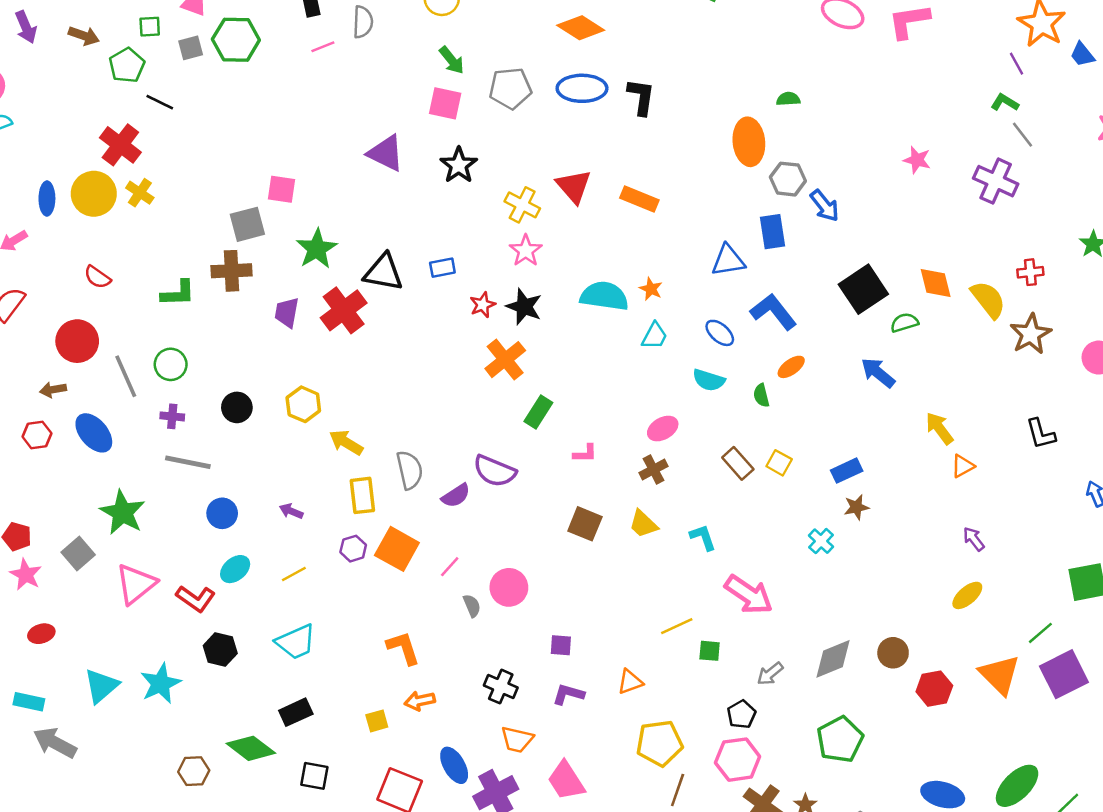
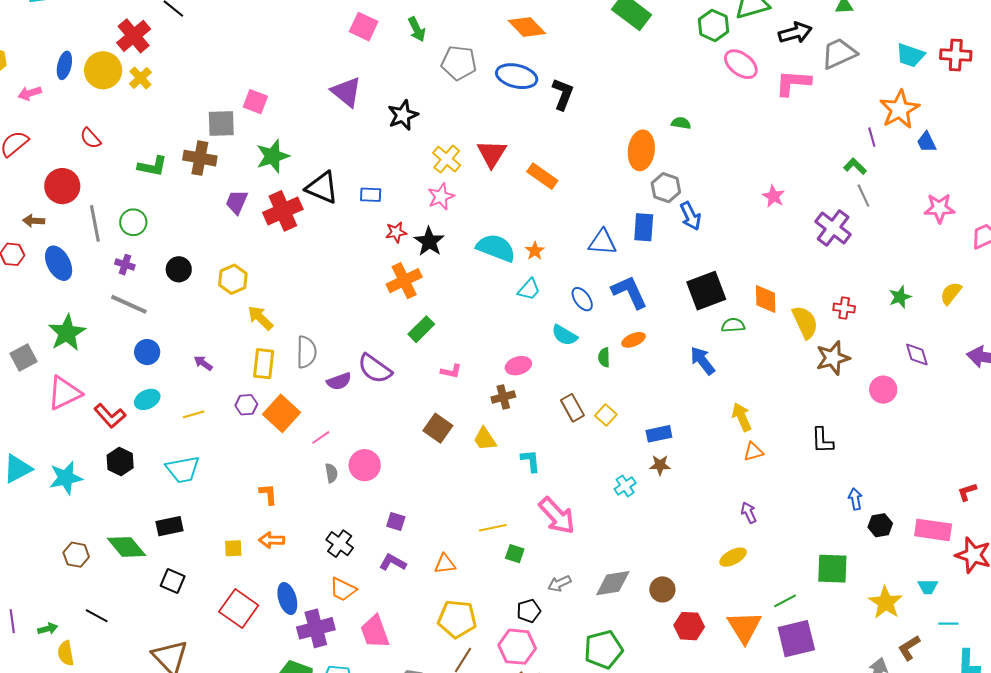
pink square: (445, 103) -> (364, 27), moved
orange L-shape: (403, 648) -> (268, 494), size x0.7

